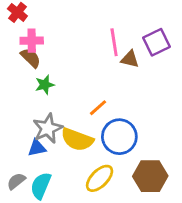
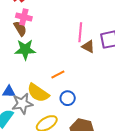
green star: (45, 85) -> (25, 50), size x1.5
gray star: (48, 128) -> (22, 104), moved
blue circle: (119, 137) -> (68, 98), size x0.6

